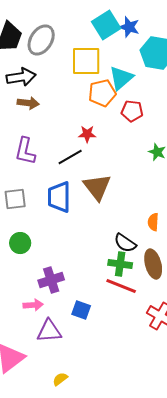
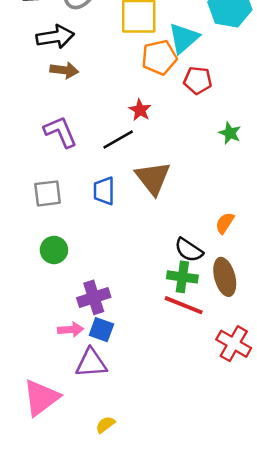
red star: (87, 134) -> (140, 110), turned 30
purple L-shape: (25, 151) -> (60, 132), turned 144
blue trapezoid: (59, 197) -> (104, 191), size x0.7
orange semicircle: (153, 222) -> (225, 223), turned 30
blue square: (81, 310) -> (101, 330), moved

